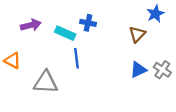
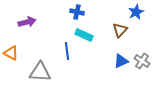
blue cross: (88, 23) -> (77, 12), moved
cyan rectangle: (65, 33) -> (84, 35), moved

